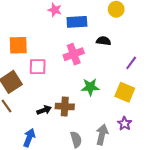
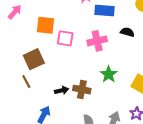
pink square: (38, 67) -> (65, 38), moved
green star: (90, 87) -> (109, 74), turned 30

